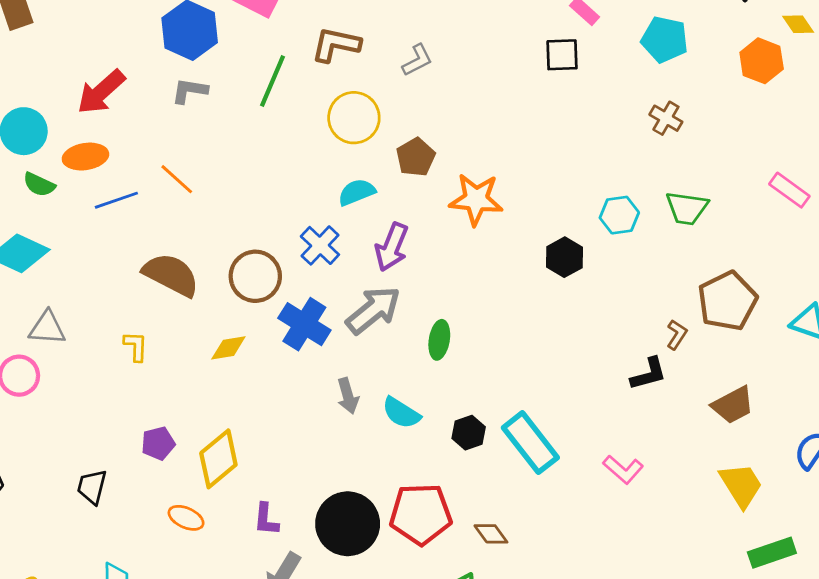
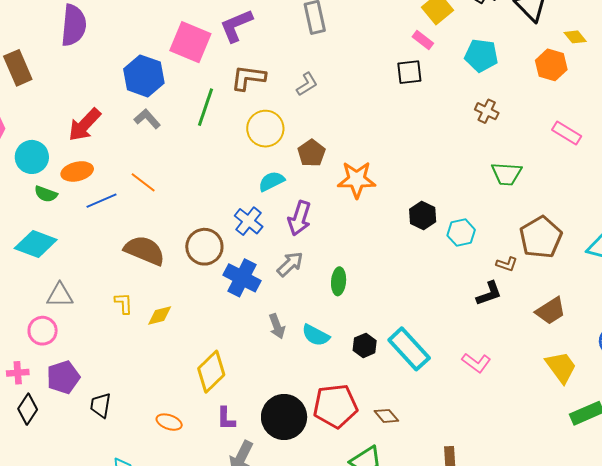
gray L-shape: (190, 91) -> (147, 119), turned 44
pink rectangle: (789, 190) -> (567, 133), moved
cyan hexagon: (619, 215) -> (461, 233), moved
gray arrow: (373, 310) -> (290, 264), size x0.7
brown L-shape: (677, 335) -> (507, 264), turned 80
yellow diamond: (228, 348) -> (160, 315), moved
purple pentagon: (158, 443) -> (63, 377), moved, size x1.4
yellow diamond: (218, 459) -> (211, 372), moved

